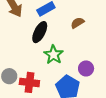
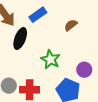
black ellipse: (40, 32) -> (20, 39), moved

